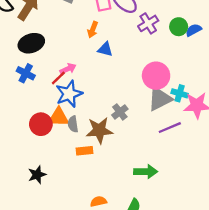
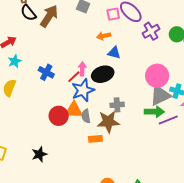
orange arrow: (93, 30) -> (104, 36), turned 56
black ellipse: (31, 43) -> (103, 74), moved
pink arrow: (68, 69) -> (82, 69), turned -64
gray cross: (120, 112) -> (117, 105), moved, turned 32
green arrow: (146, 172) -> (154, 112), moved
black star: (37, 175) -> (39, 154), moved

